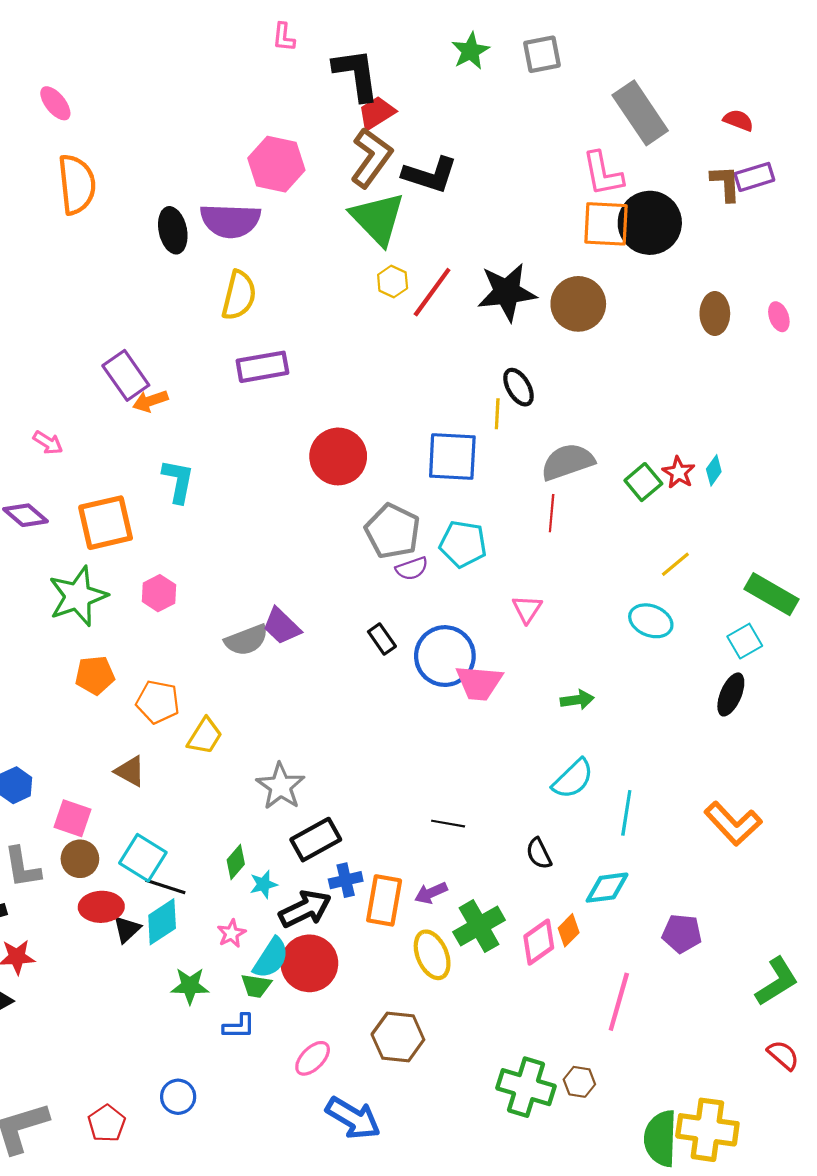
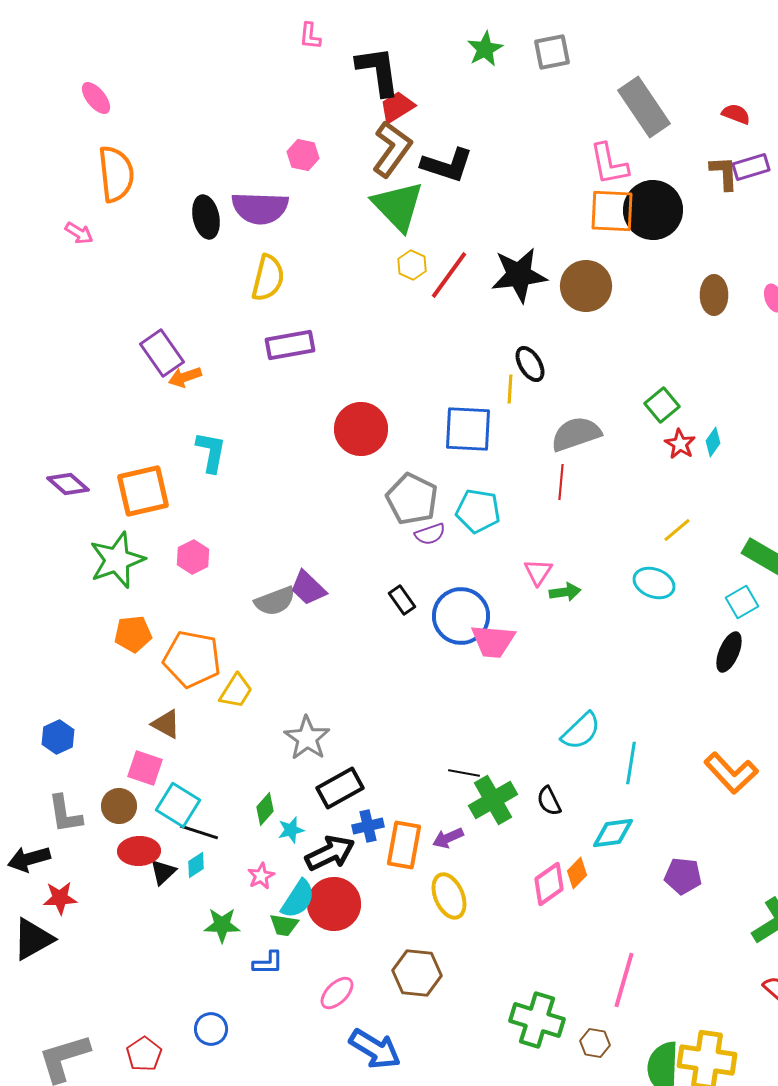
pink hexagon: (276, 164) -> (303, 155), size x0.6
pink arrow: (48, 443) -> (79, 233), moved
green square: (643, 482) -> (662, 405), moved
green arrow: (577, 700) -> (565, 592), moved
orange pentagon: (158, 702) -> (192, 659), size x1.4
pink square: (72, 818) -> (145, 768), moved
cyan diamond: (162, 922) -> (196, 865), size x0.6
green cross: (479, 926) -> (493, 800), moved
pink line: (619, 1002) -> (624, 980), moved
brown hexagon: (579, 1082) -> (595, 1043), moved

